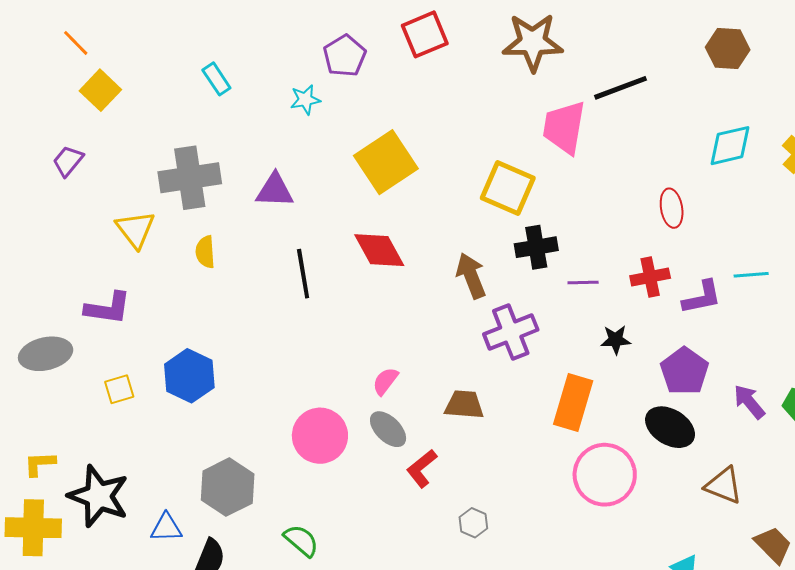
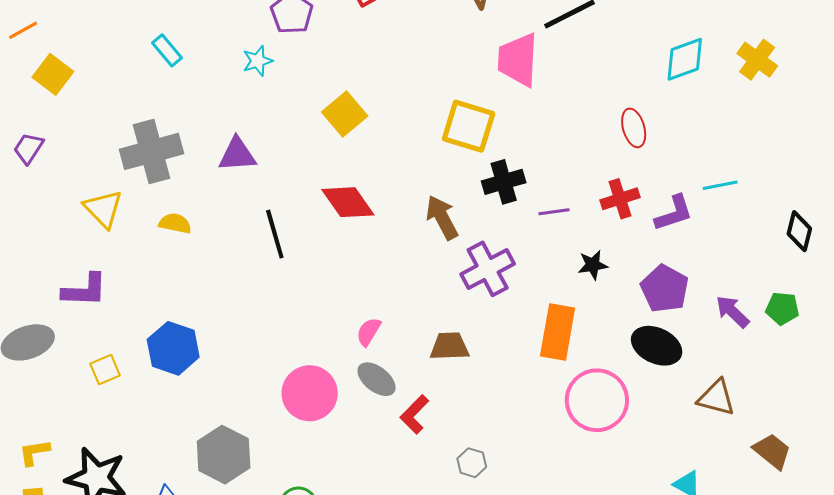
orange line: (76, 43) -> (23, 30), turned -68
yellow square: (386, 162) -> (345, 114), size x0.7
yellow semicircle: (205, 252) -> (175, 223), turned 112

